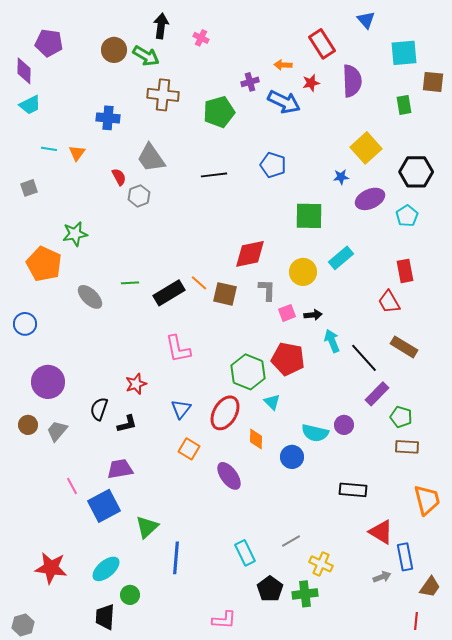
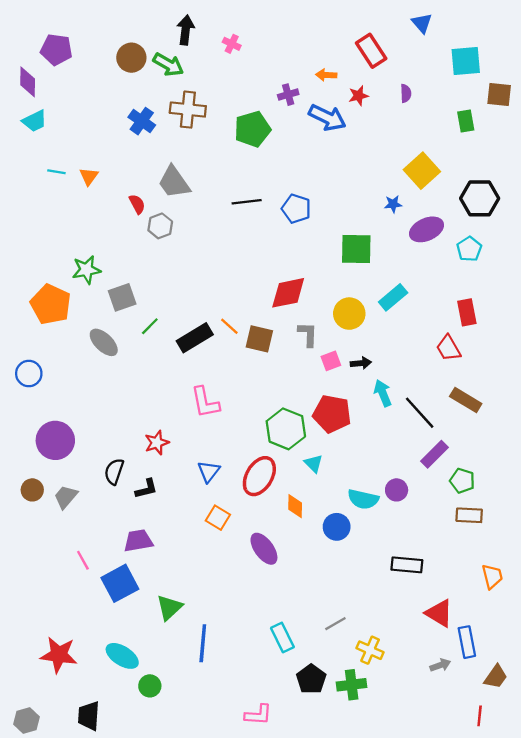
purple semicircle: (352, 81) -> (406, 93), size x0.5
blue cross: (108, 118) -> (142, 121), moved, turned 30
blue pentagon: (273, 165) -> (296, 209), moved
gray square: (29, 188) -> (122, 297), moved, size x1.4
green line: (130, 283) -> (150, 326), turned -42
orange trapezoid: (427, 500) -> (492, 576), size x0.7
cyan ellipse: (106, 569) -> (122, 656), turned 72
black trapezoid: (105, 617) -> (89, 716), moved

